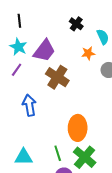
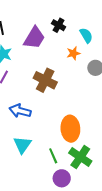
purple trapezoid: (44, 51) -> (34, 38), moved
blue arrow: (29, 105) -> (20, 111), turned -60
cyan triangle: (24, 157) -> (22, 145), moved, turned -48

